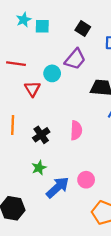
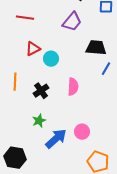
red line: (16, 64) -> (25, 18), moved
cyan circle: (52, 73) -> (51, 59), moved
red triangle: (32, 89) -> (33, 49), turned 35

